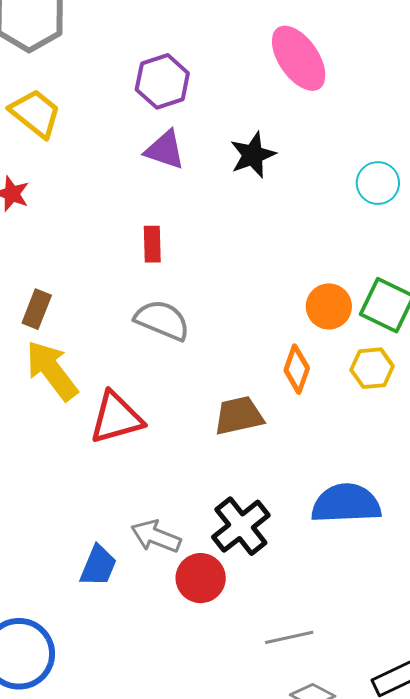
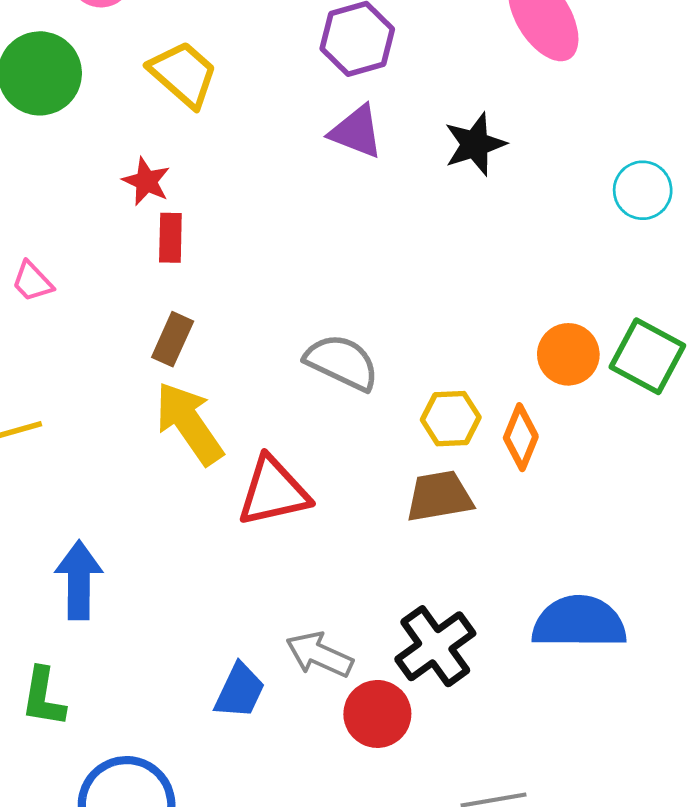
red rectangle: (152, 244) -> (170, 238), moved
yellow hexagon: (372, 368) -> (451, 419), moved

